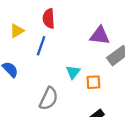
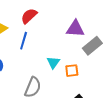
red semicircle: (49, 18) -> (29, 16), turned 54

